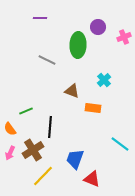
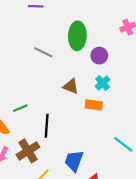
purple circle: (98, 27) -> (99, 56), moved
cyan cross: (104, 80) -> (103, 83), moved

